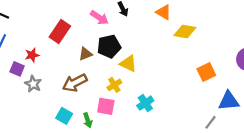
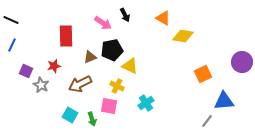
red rectangle: (60, 31) -> (66, 36), turned -35
red star: (32, 55) -> (54, 66), moved
yellow cross: (114, 85) -> (117, 86), turned -32

